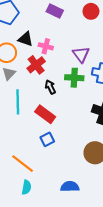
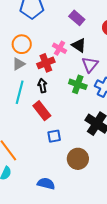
black triangle: (26, 39) -> (79, 45), moved
black arrow: (50, 87) -> (42, 86), moved
blue square: (47, 139) -> (54, 136), moved

